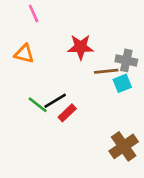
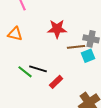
black line: (55, 101) -> (38, 69), turned 48
red rectangle: (67, 113) -> (56, 82), moved

